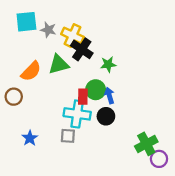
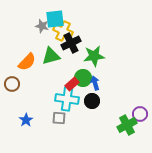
cyan square: (26, 22) -> (55, 19), moved
black cross: (82, 49) -> (71, 43), turned 30
green star: (108, 64) -> (94, 56), size x1.5
red rectangle: (83, 97) -> (72, 84), turned 48
purple circle: (159, 159) -> (140, 114), moved

